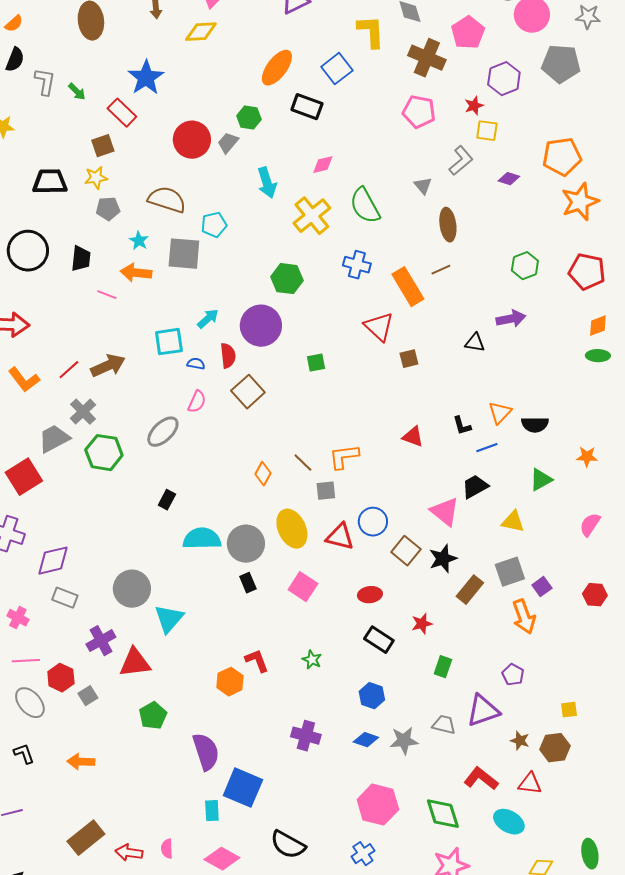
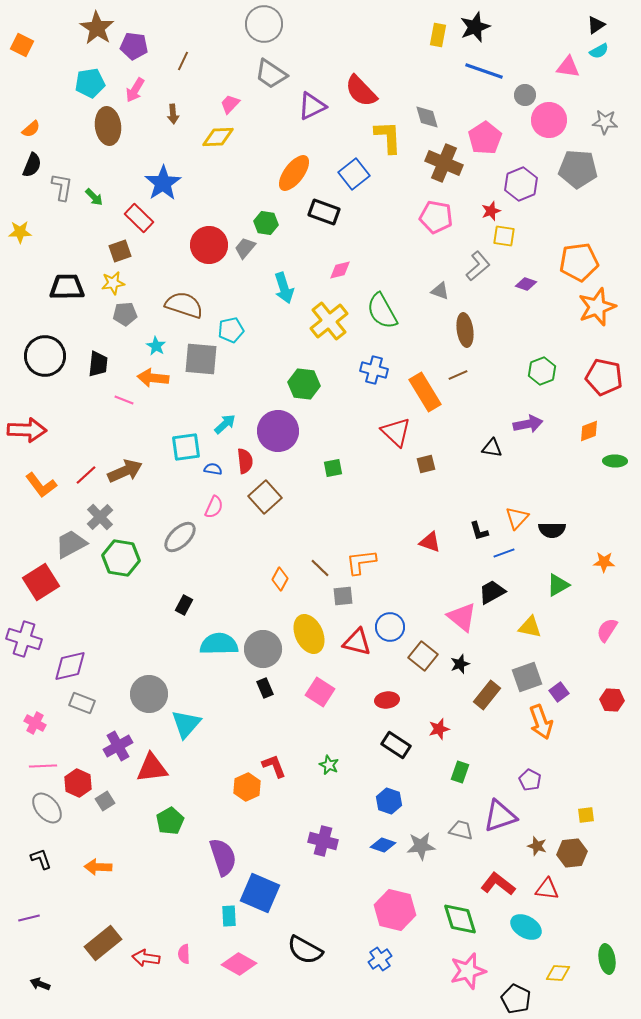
gray triangle: (423, 186) -> (440, 291), turned -30
orange diamond: (598, 326) -> (589, 431), moved
black star: (443, 559) -> (460, 664), size x0.7

